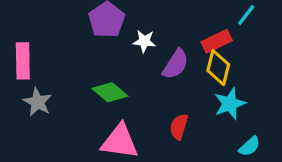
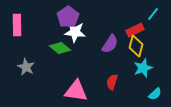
white star: (144, 41) -> (75, 32), moved, size x1.5
pink rectangle: (23, 61) -> (17, 25), moved
green diamond: (110, 92) -> (60, 48), moved

